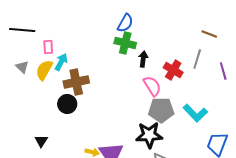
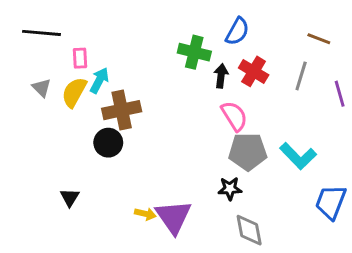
blue semicircle: (125, 23) -> (237, 31), moved
red cross: (173, 70) -> (254, 71), moved
black star: (149, 135) -> (230, 189), size x0.6

